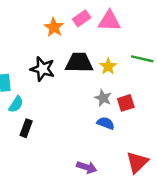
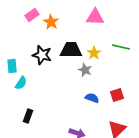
pink rectangle: (82, 18) -> (32, 15), moved
gray star: (103, 98) -> (85, 70), moved
red square: (126, 103) -> (117, 95), moved
black rectangle: (26, 128) -> (28, 116), moved

